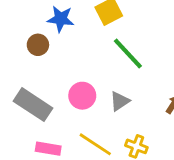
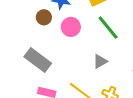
pink circle: (82, 96) -> (71, 27), moved

